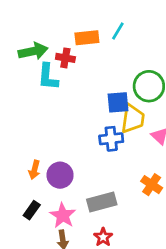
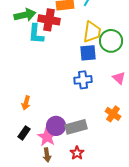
red cross: (65, 58) -> (49, 20), size x1.5
yellow trapezoid: (133, 119) -> (92, 32), moved
purple circle: (60, 175) -> (56, 126), moved

